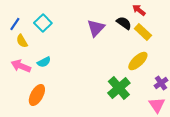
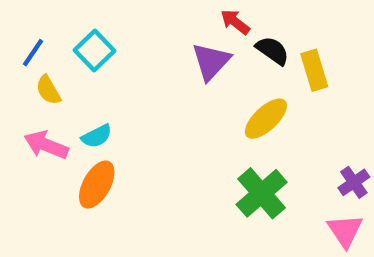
red arrow: (139, 10) -> (235, 22), moved
yellow rectangle: (143, 32) -> (314, 70), turned 30
yellow ellipse: (138, 61) -> (266, 119), moved
orange ellipse: (37, 95) -> (97, 185), moved

